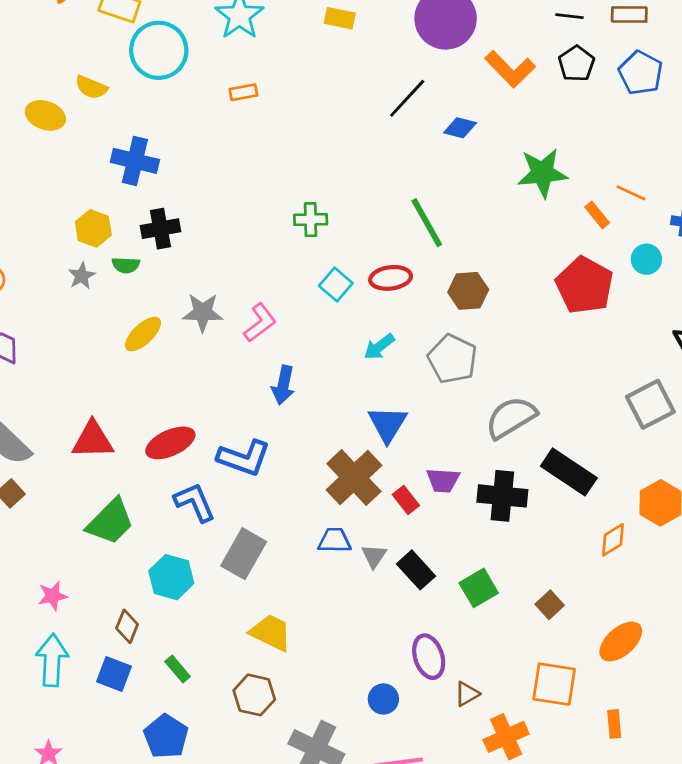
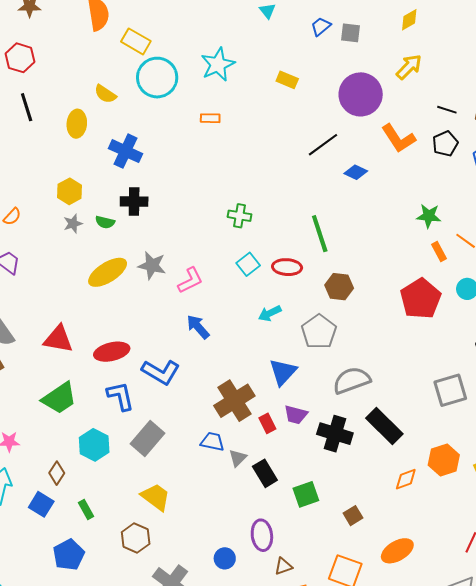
yellow ellipse: (45, 115) -> (77, 124), moved, turned 64
green star: (542, 173) -> (429, 216), moved, size x0.7
yellow hexagon: (93, 228) -> (69, 191), moved
yellow ellipse: (143, 334) -> (108, 272), size x1.4
blue arrow: (283, 385) -> (198, 327), turned 116
blue triangle: (388, 424) -> (283, 372), moved

